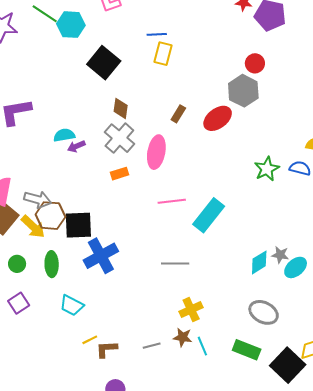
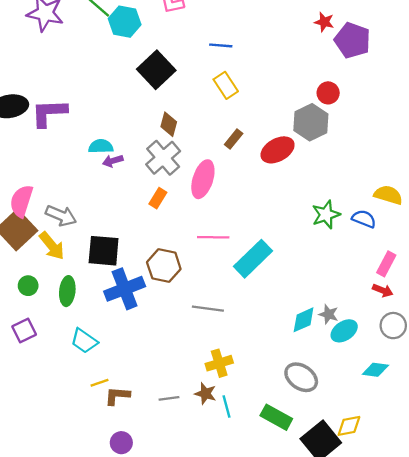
yellow rectangle: (163, 54) -> (226, 85), moved, turned -55
orange rectangle: (119, 174) -> (158, 198), turned -48
brown hexagon: (50, 216) -> (164, 266), moved

